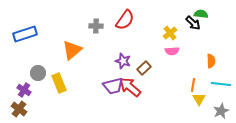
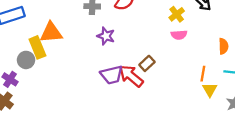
orange triangle: (72, 50) -> (51, 33), moved, turned 35
purple star: (123, 61) -> (106, 36), moved
brown rectangle: (144, 68) -> (147, 63), moved
yellow rectangle: (59, 83) -> (37, 47), moved

